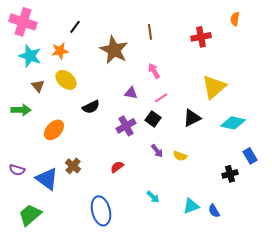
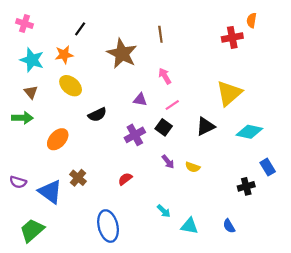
pink cross: (23, 22) -> (24, 24), size x0.6
red cross: (201, 37) -> (232, 37), moved
brown triangle: (38, 86) -> (31, 92), moved
cyan triangle: (191, 206) -> (189, 226), moved, turned 30

